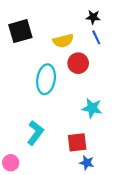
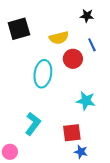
blue line: (96, 37) -> (92, 45), moved

